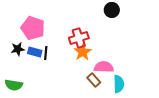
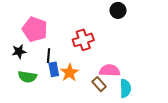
blue rectangle: (35, 52) -> (54, 69), moved, turned 64
orange star: (83, 52) -> (70, 73), moved
green semicircle: (14, 85) -> (27, 77), moved

